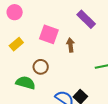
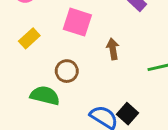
brown arrow: (70, 45) -> (113, 49), moved

